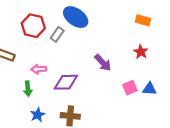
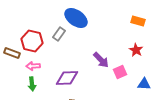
red hexagon: (33, 26) -> (32, 41), moved
pink arrow: (39, 69) -> (33, 66), moved
pink square: (130, 88) -> (120, 72), moved

